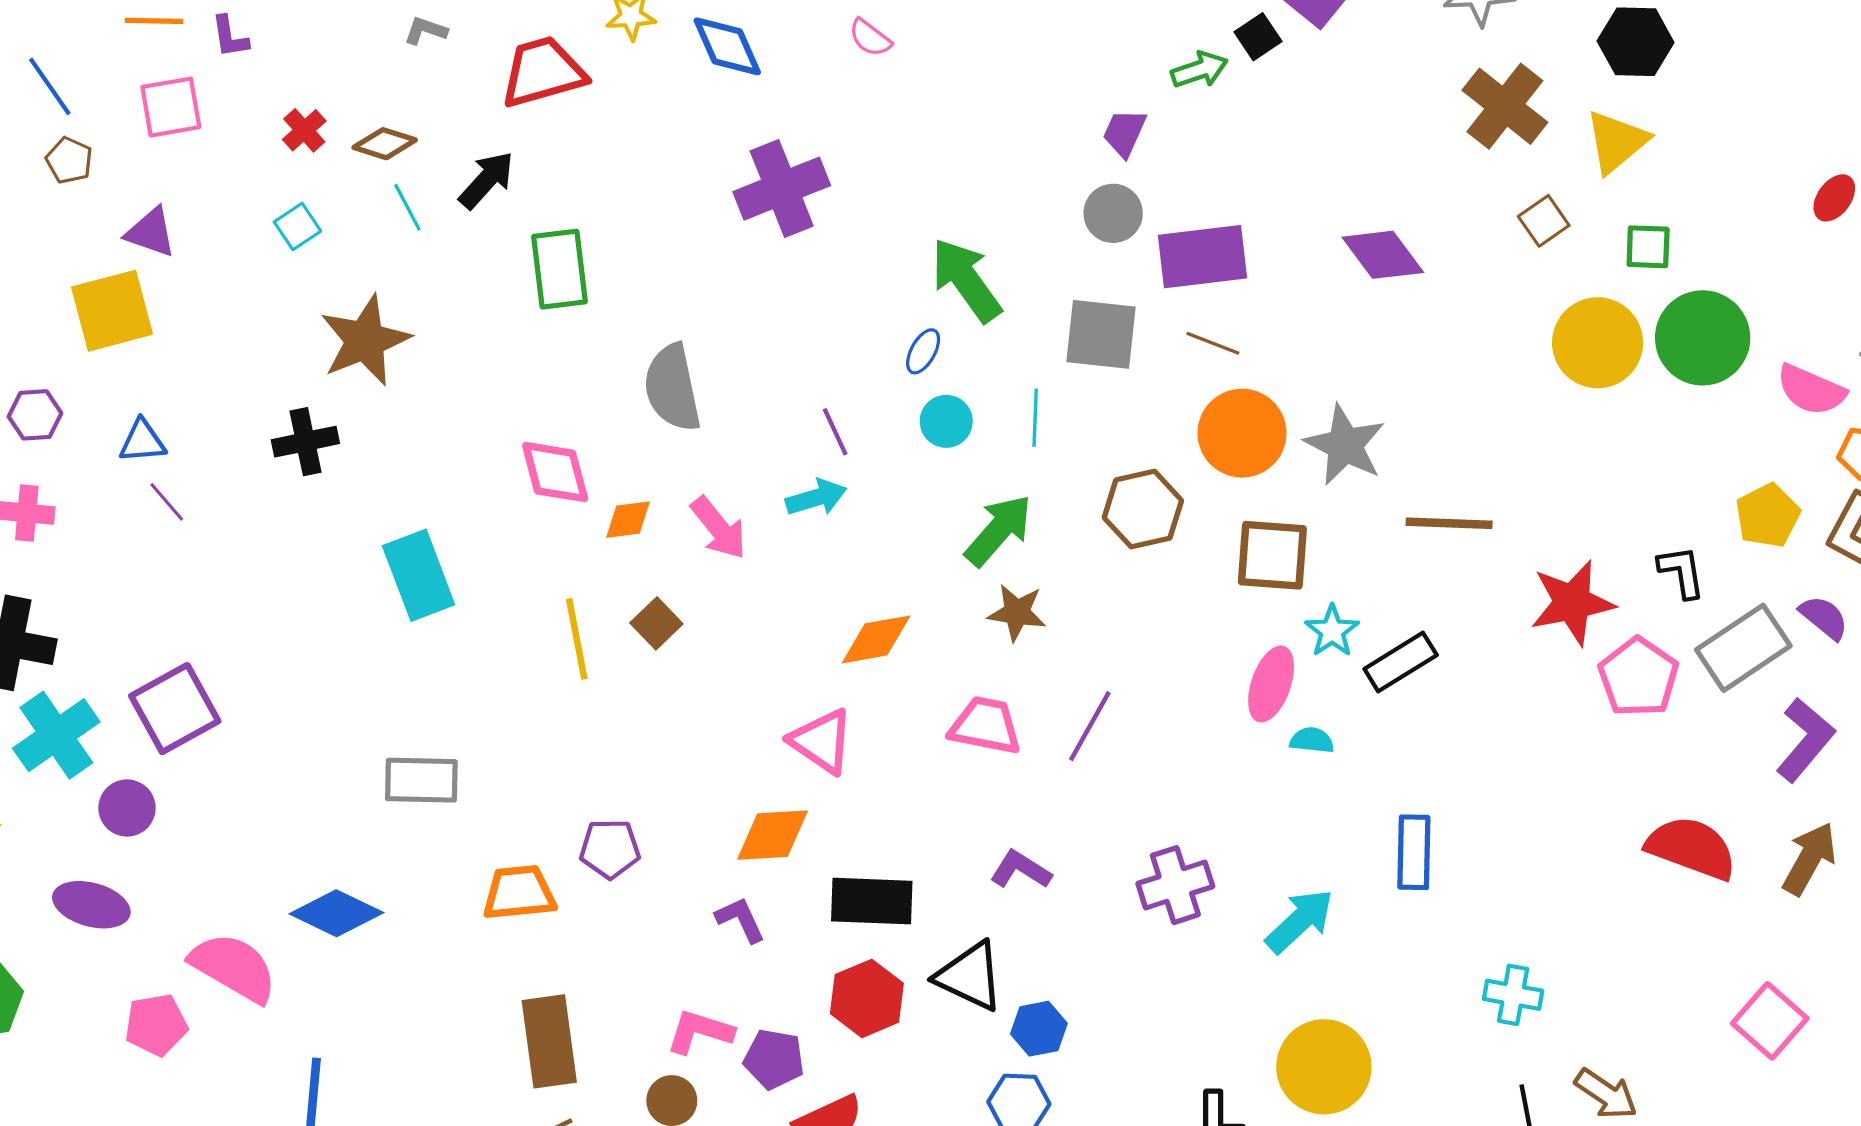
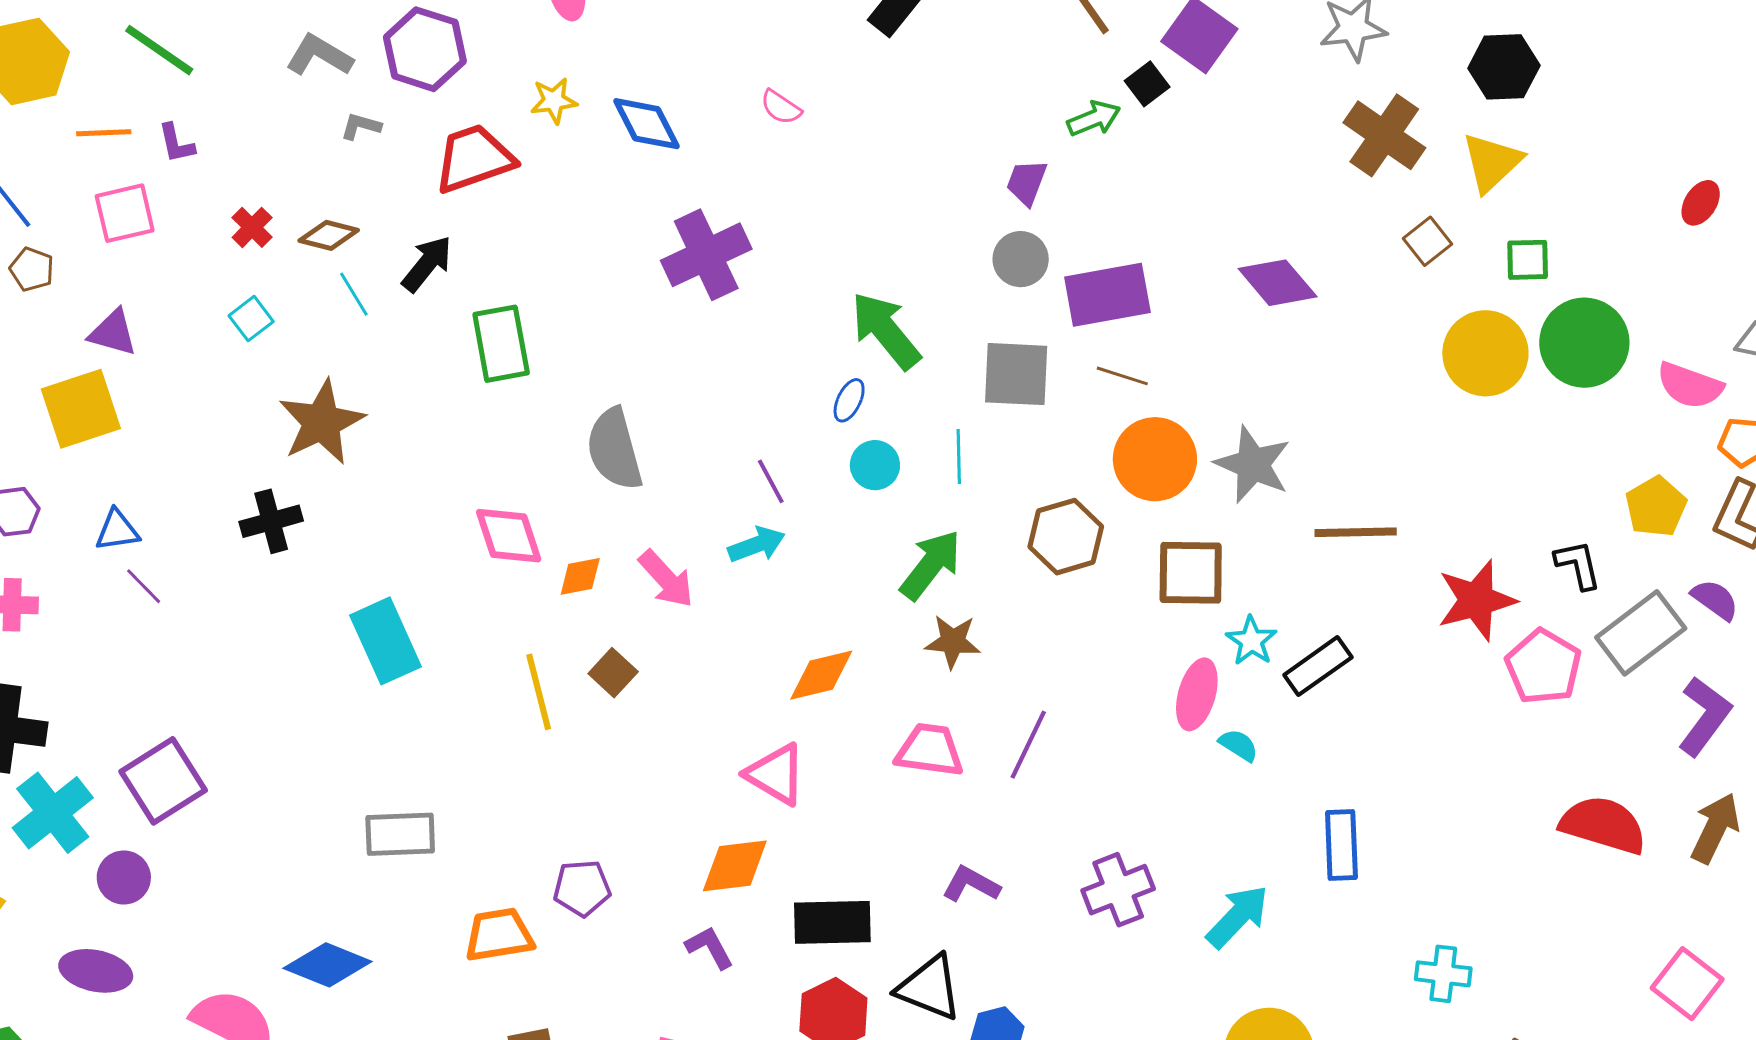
cyan semicircle: (1312, 740) -> (1239, 745), turned 30

